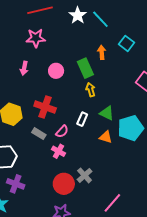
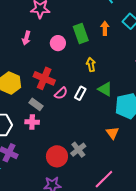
green rectangle: (85, 68) -> (81, 34), moved
pink semicircle: (62, 131) -> (61, 93), moved
orange triangle: (106, 137) -> (112, 133), moved, turned 32
pink cross: (58, 151) -> (32, 122), moved, turned -32

